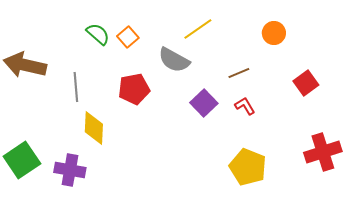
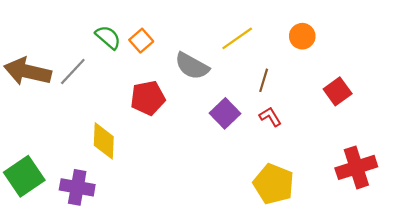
yellow line: (198, 29) -> (237, 38), moved
brown line: (239, 73) -> (264, 80), turned -50
gray line: (76, 87) -> (73, 71), moved, turned 48

